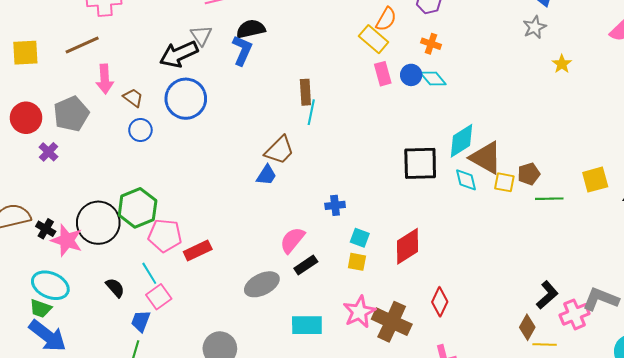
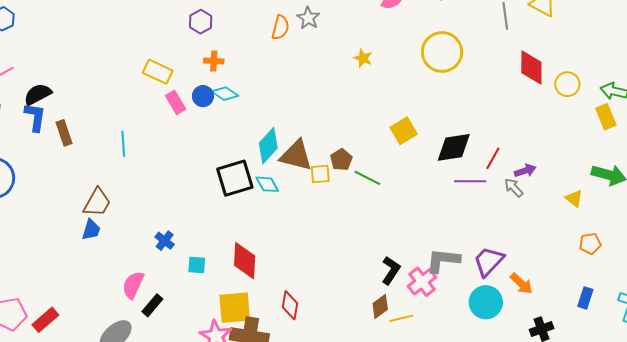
orange semicircle: (386, 19) -> (280, 27), moved
yellow star: (562, 64) -> (363, 58), moved
brown rectangle: (305, 92) -> (64, 133), moved
cyan line: (311, 112) -> (123, 144), moved
cyan diamond: (466, 180) -> (267, 184), moved
yellow square: (595, 180) -> (404, 131), moved
green line: (549, 199) -> (367, 178), turned 44
blue cross: (335, 205) -> (165, 241), turned -30
red diamond: (408, 246) -> (245, 261), turned -39
yellow square: (357, 262) -> (235, 308), moved, size x1.8
brown diamond: (527, 327) -> (380, 306), turned 40

